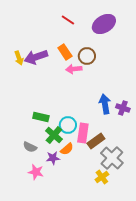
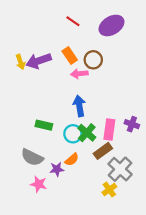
blue arrow: (105, 104) -> (79, 106), moved
purple cross: (123, 108) -> (132, 124), moved
pink rectangle: (83, 133) -> (109, 129), moved
green cross: (54, 135) -> (87, 133), moved
gray semicircle: (30, 147) -> (32, 157), size x1.5

